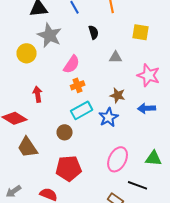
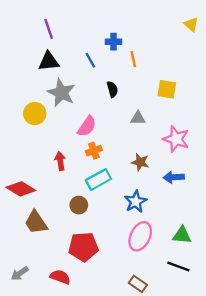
red arrow: (38, 94) -> (60, 161), moved
blue star: (109, 117) -> (136, 202), moved
black line: (138, 185) -> (178, 266), moved

